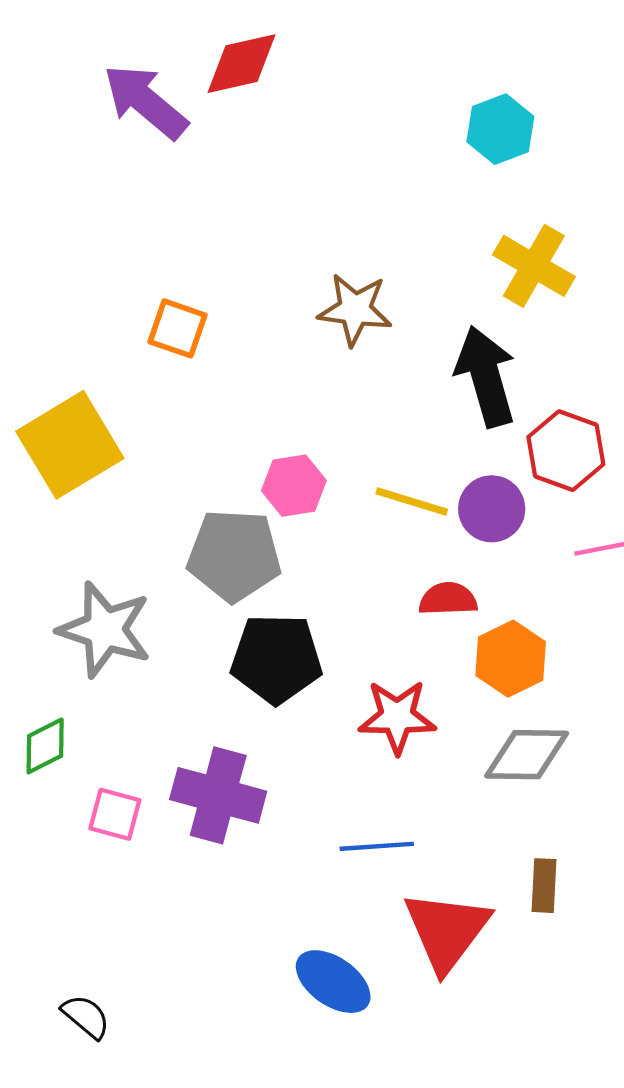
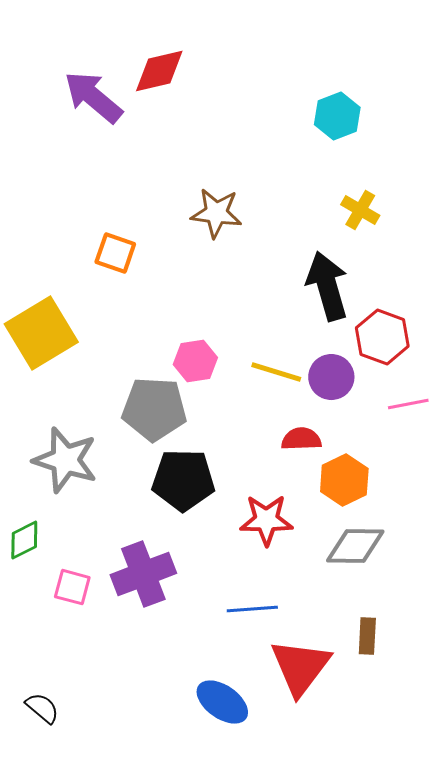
yellow cross: (534, 266) -> (360, 210), size x0.7
brown star: (355, 310) -> (216, 213), moved
purple cross: (218, 795) -> (143, 574), turned -36
black semicircle: (86, 1016) -> (42, 708), moved

